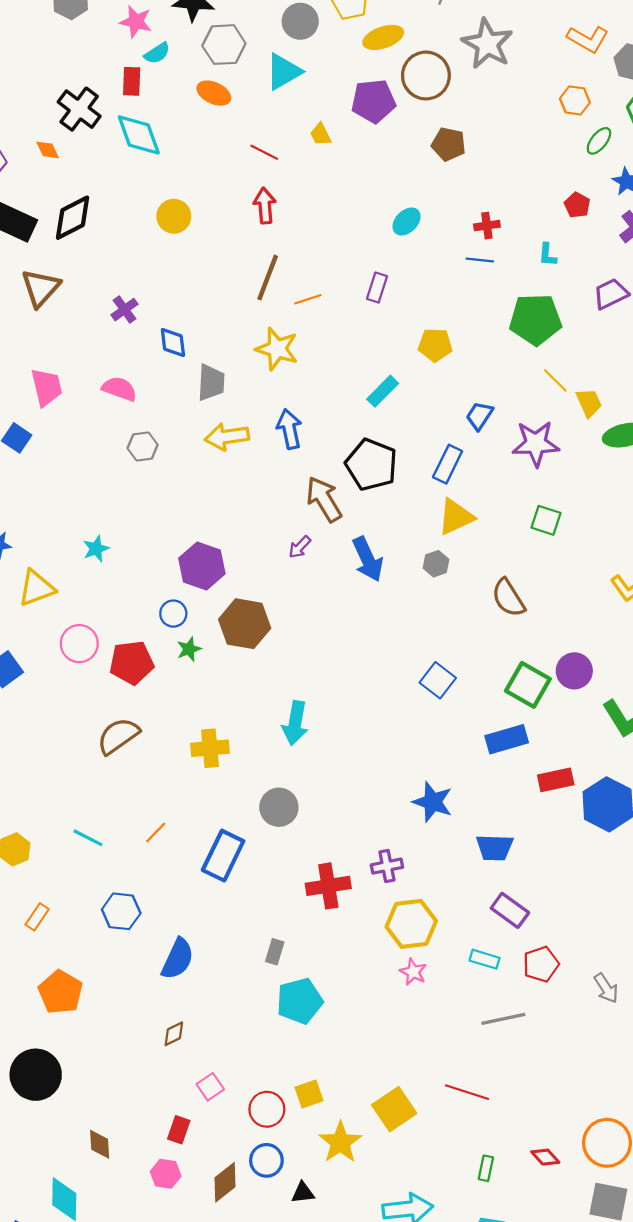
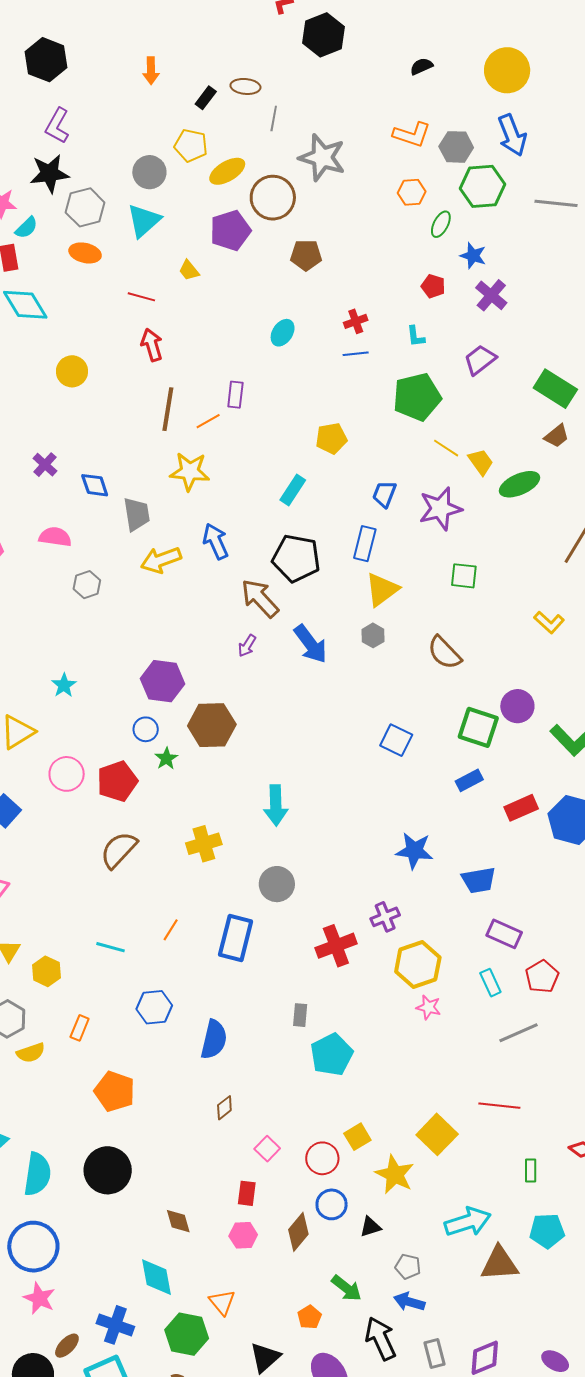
purple rectangle: (377, 287) -> (235, 395), moved
blue rectangle: (507, 739) -> (469, 780), size x0.7
cyan rectangle: (485, 959) -> (490, 983), turned 60

